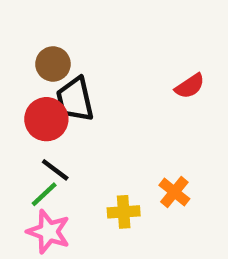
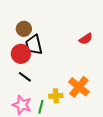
orange cross: (174, 192) -> (79, 87), size x1.5
green line: (44, 194) -> (41, 107), moved, turned -32

